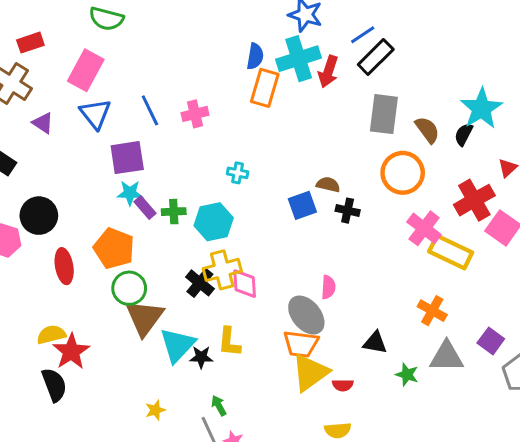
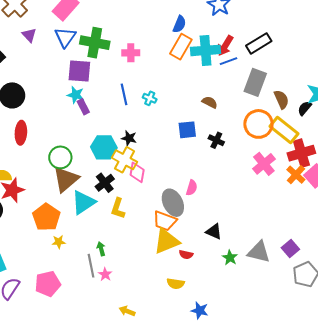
blue line: (363, 35) -> (229, 61), moved
cyan cross: (299, 59) -> (206, 50), moved
blue line: (150, 110) -> (124, 94), moved
brown semicircle: (328, 185) -> (210, 102), moved
green cross: (174, 212) -> (95, 43), moved, size x1.8
cyan hexagon: (214, 222) -> (104, 147), moved
orange pentagon: (114, 248) -> (46, 217), moved
yellow rectangle: (451, 252) -> (284, 130), moved
yellow cross: (222, 270) -> (124, 160), turned 30
black cross: (200, 283) -> (105, 183), moved
orange cross: (432, 311) -> (296, 175), moved
black star: (201, 357) -> (129, 138), moved

